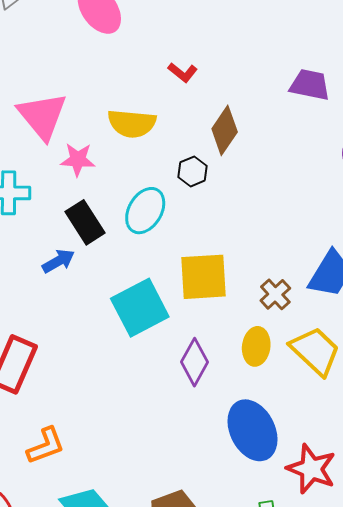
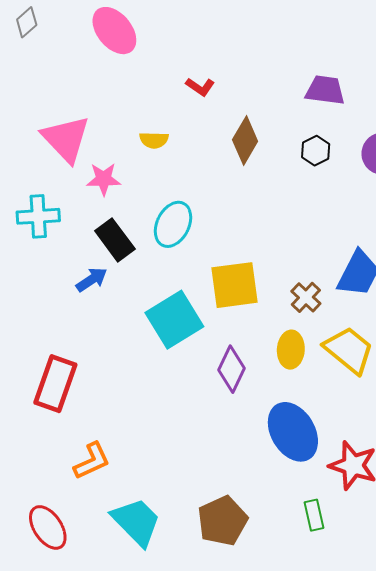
yellow semicircle: (132, 123) -> (154, 140), size x0.6
black hexagon: (192, 171) -> (316, 151), moved

